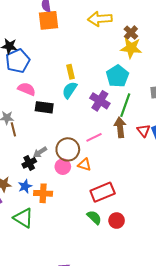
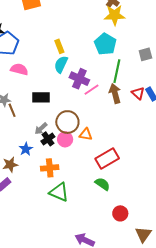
purple cross: (100, 101) -> (79, 79), moved
black rectangle: (44, 107) -> (41, 97), moved
pink line: (94, 137) -> (92, 90), moved
black cross: (29, 163) -> (48, 139), moved
blue star: (25, 186) -> (26, 149), moved
green triangle: (23, 218) -> (59, 192), moved
red circle: (117, 221) -> (120, 213), moved

